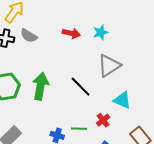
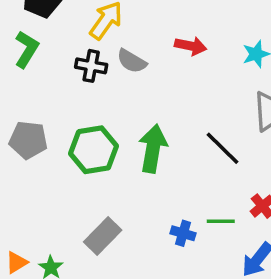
red arrow: (71, 33) -> (191, 46), moved

